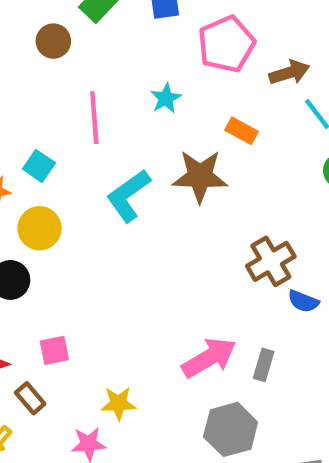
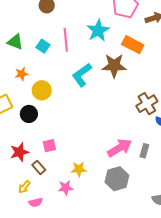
cyan star: (166, 98) -> (98, 30), size x1.6
orange rectangle: (242, 131) -> (133, 45), size x1.5
cyan square: (39, 166) -> (43, 46), moved
gray hexagon: (231, 429) -> (117, 179), moved

